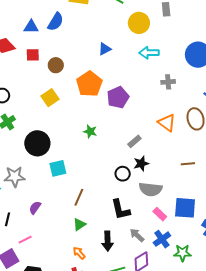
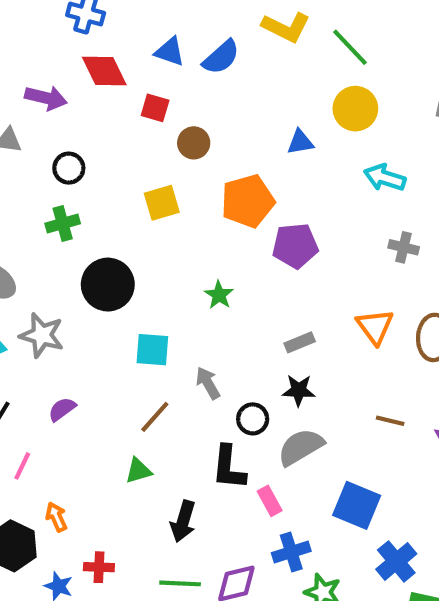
yellow circle: (139, 23) -> (355, 109), moved
cyan square: (58, 168) -> (152, 350), moved
black circle: (123, 174) -> (253, 419), moved
gray semicircle: (151, 189) -> (301, 447), turned 125
pink rectangle: (160, 214) -> (270, 501), moved
gray arrow: (137, 235) -> (208, 383), moved
pink line: (25, 240) -> (22, 466), turned -56
orange arrow: (79, 253) -> (56, 517), moved

